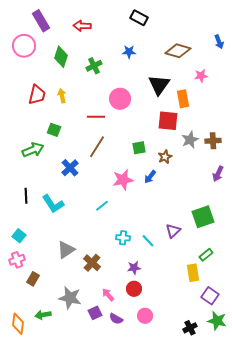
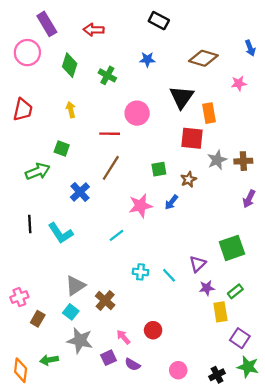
green cross: (94, 66) -> (107, 75), turned -35
pink star: (201, 76) -> (239, 83), moved
red trapezoid: (37, 95) -> (23, 110), moved
cyan square: (19, 236) -> (71, 312), moved
purple star: (134, 268) -> (207, 288), moved
pink circle: (145, 316) -> (178, 370), moved

